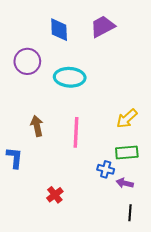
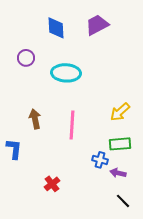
purple circle: (27, 61) -> (26, 58), size x0.7
black line: (130, 213) -> (123, 201), turned -49

